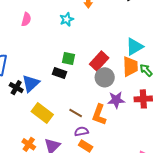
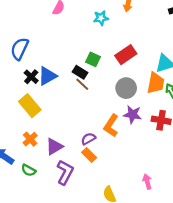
red rectangle: (99, 61) -> (126, 55), moved
yellow rectangle: (42, 113) -> (30, 106), moved
brown line: (76, 113) -> (82, 84), moved
purple semicircle: (81, 131) -> (88, 139), turned -32

